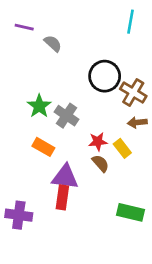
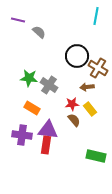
green star: (39, 106) -> (29, 78), turned -30
brown arrow: (137, 122) -> (87, 87), moved
purple cross: (19, 215) -> (22, 135), moved

